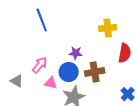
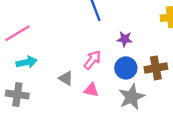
purple star: (76, 53) -> (125, 39), moved
pink triangle: (51, 83) -> (91, 90), moved

